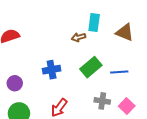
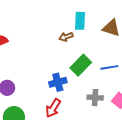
blue cross: (52, 70) -> (58, 82), moved

